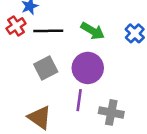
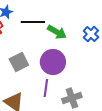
black line: (48, 31) -> (33, 22), moved
gray cross: (111, 112) -> (72, 98), turned -30

